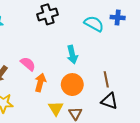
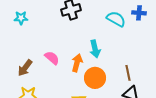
orange arrow: (40, 82) -> (77, 63), moved

